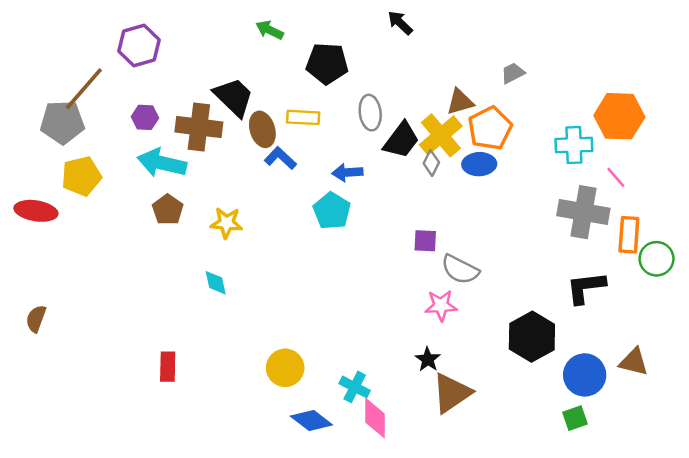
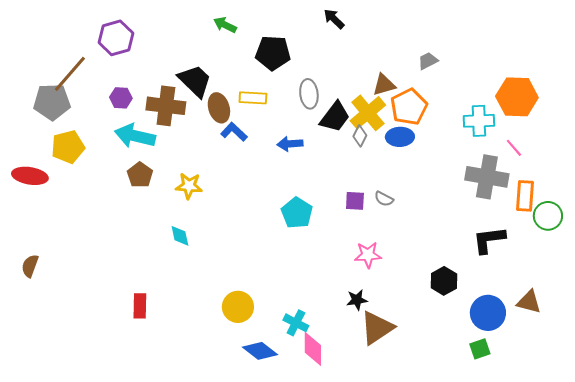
cyan pentagon: (332, 211) -> (297, 213), moved
gray semicircle: (460, 270) -> (384, 199), moved, size x0.6
black hexagon: (532, 337) -> (444, 281), size x0.7
black star: (428, 359) -> (357, 300), turned 30

